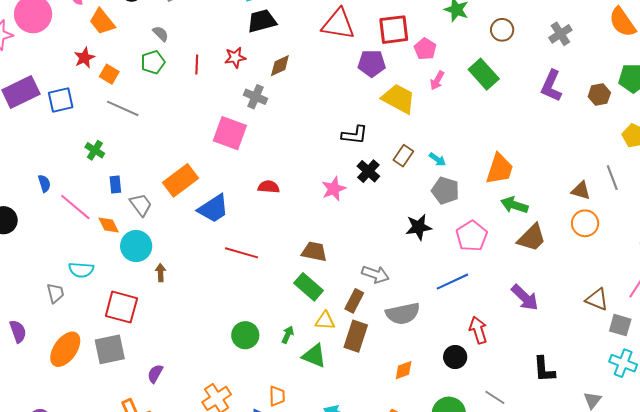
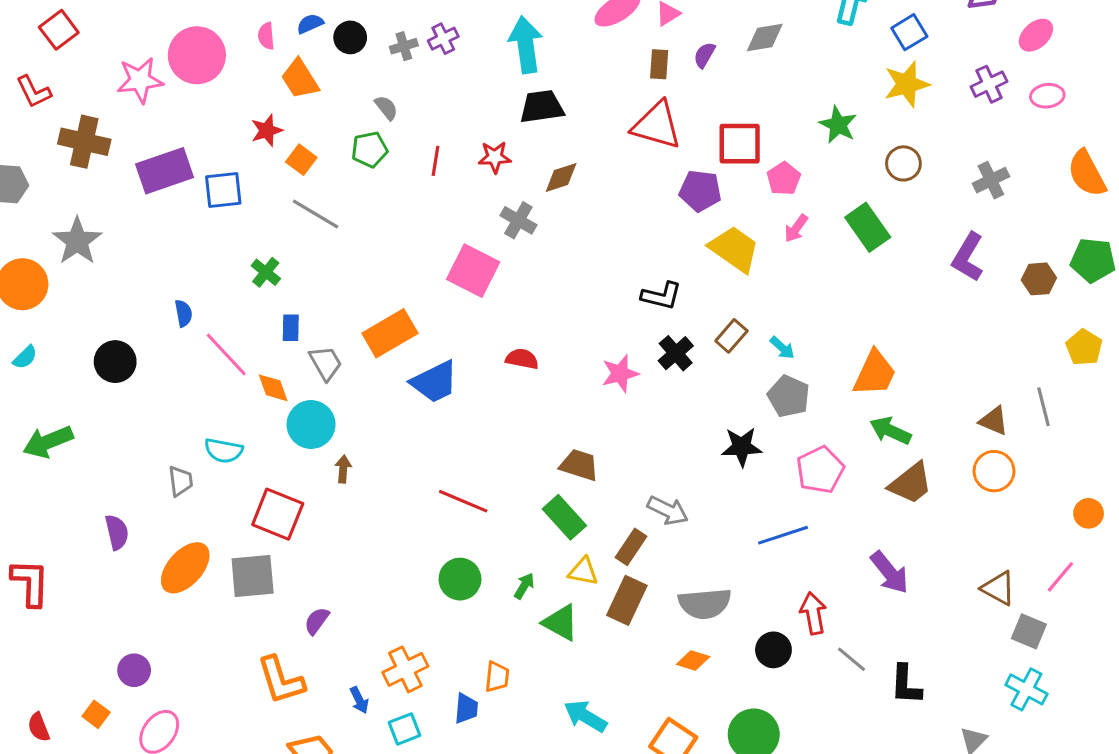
red line: (241, 253) -> (463, 501), moved
gray semicircle: (403, 314) -> (705, 604), moved
orange diamond: (404, 370) -> (693, 660), turned 30
gray line: (495, 397) -> (852, 659), moved

